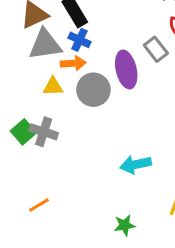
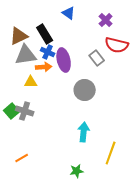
purple ellipse: (126, 69) -> (64, 60), moved
gray circle: (93, 90) -> (85, 90), moved
cyan arrow: (136, 164) -> (84, 132), turned 108

